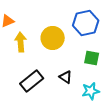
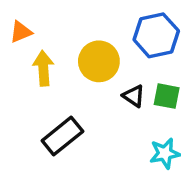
black triangle: (66, 77) -> (134, 96), moved

